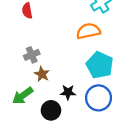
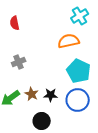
brown star: (42, 74) -> (32, 94), moved
black circle: (51, 110) -> (42, 121), moved

